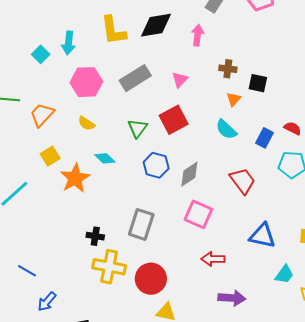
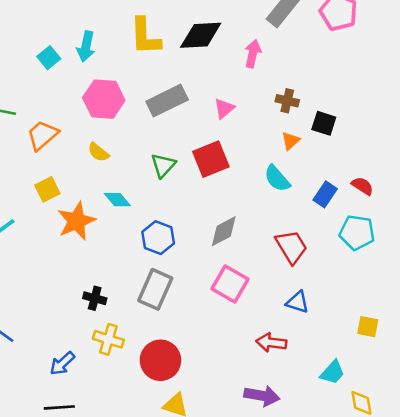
blue hexagon: (156, 165) -> (158, 238), moved
blue triangle: (262, 236) -> (298, 302), moved, size x0.7
red arrow: (213, 259) -> (271, 343), moved
yellow cross: (109, 267) -> (108, 339), size x0.7
blue arrow: (47, 302) -> (62, 363), moved

